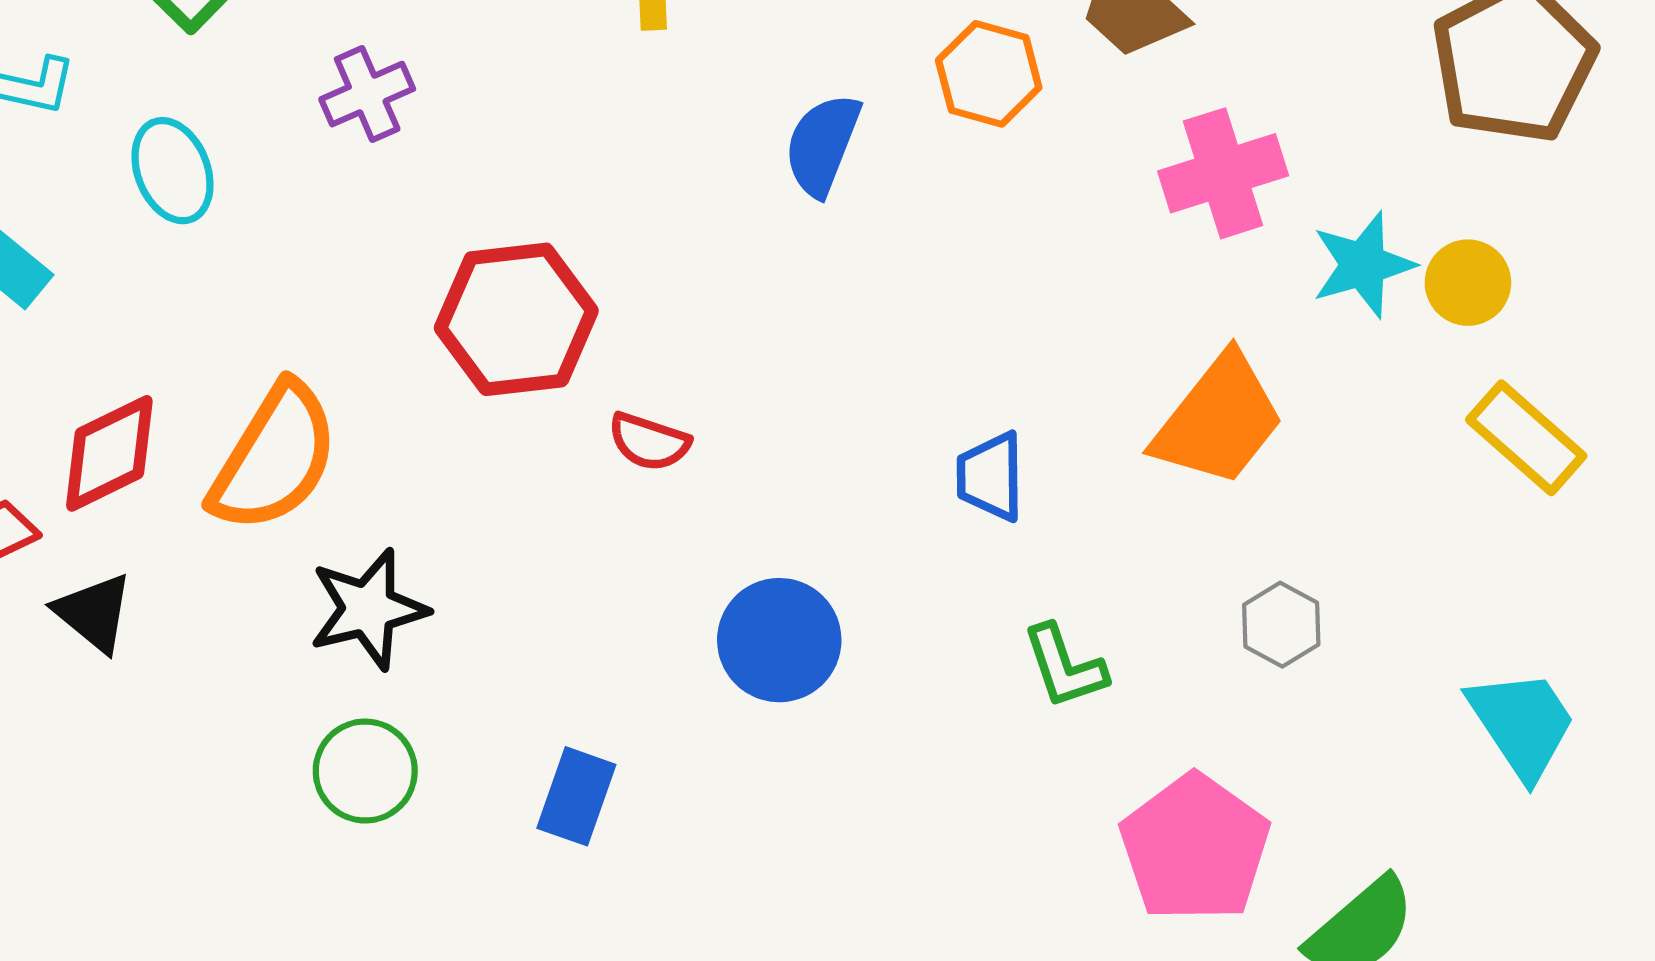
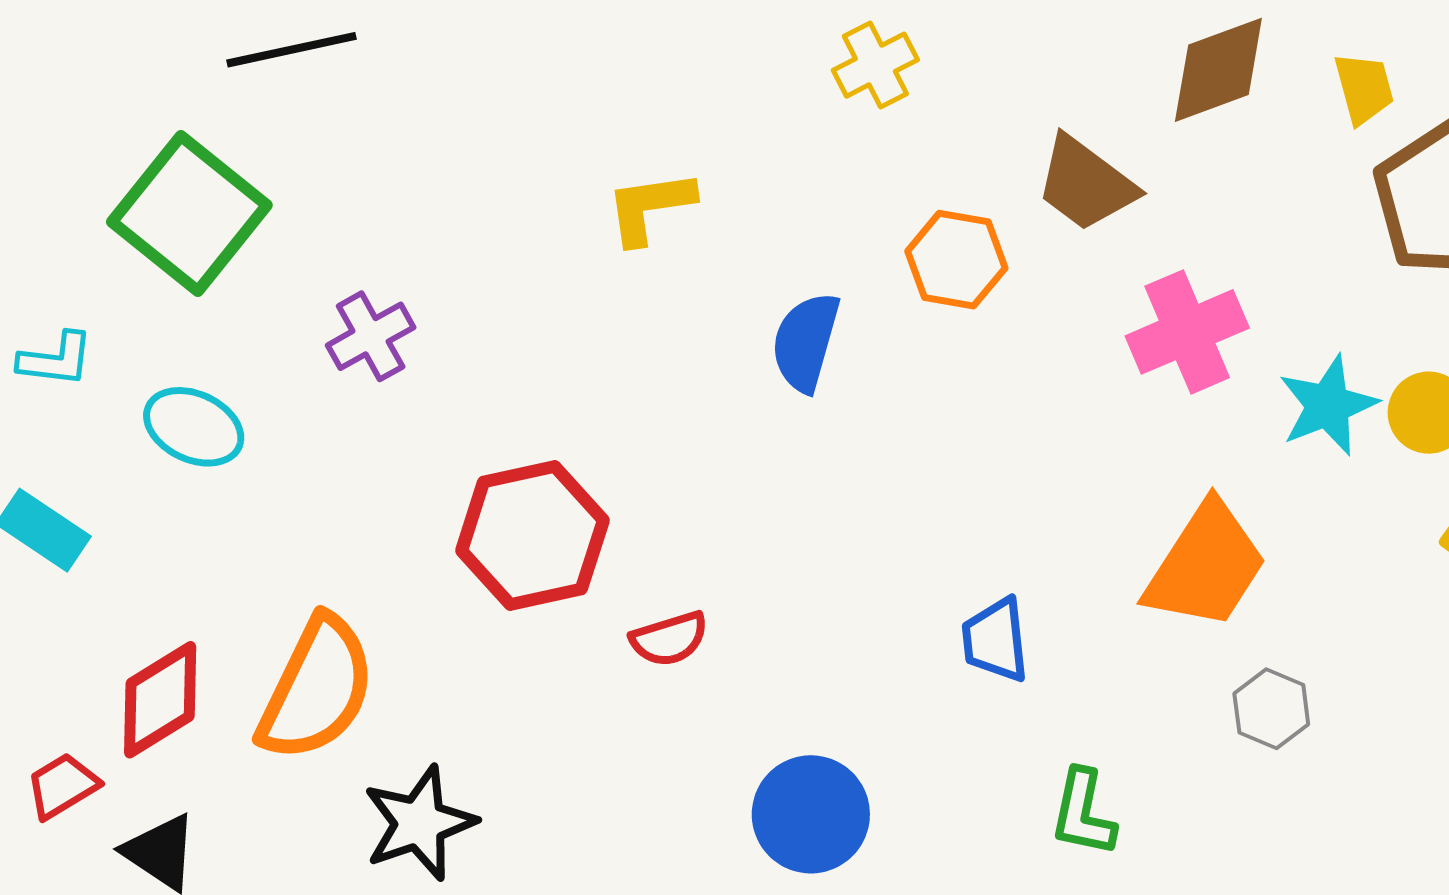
cyan ellipse: (173, 171) -> (194, 427), turned -38
red semicircle: (649, 442) -> (669, 639), turned -30
gray hexagon: (1281, 625) -> (1271, 709), moved
green L-shape: (1065, 667) -> (1083, 813), turned 36

